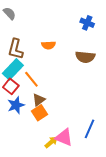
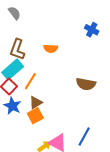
brown semicircle: (85, 57) -> (86, 84), moved
orange line: (31, 79) -> (30, 81), turned 66
blue star: (16, 105) -> (12, 106), turned -30

